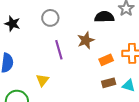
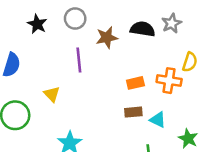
black star: (12, 24) -> (37, 24), moved
brown star: (86, 40) -> (107, 38), moved
yellow triangle: (43, 80) -> (52, 94), turned -32

